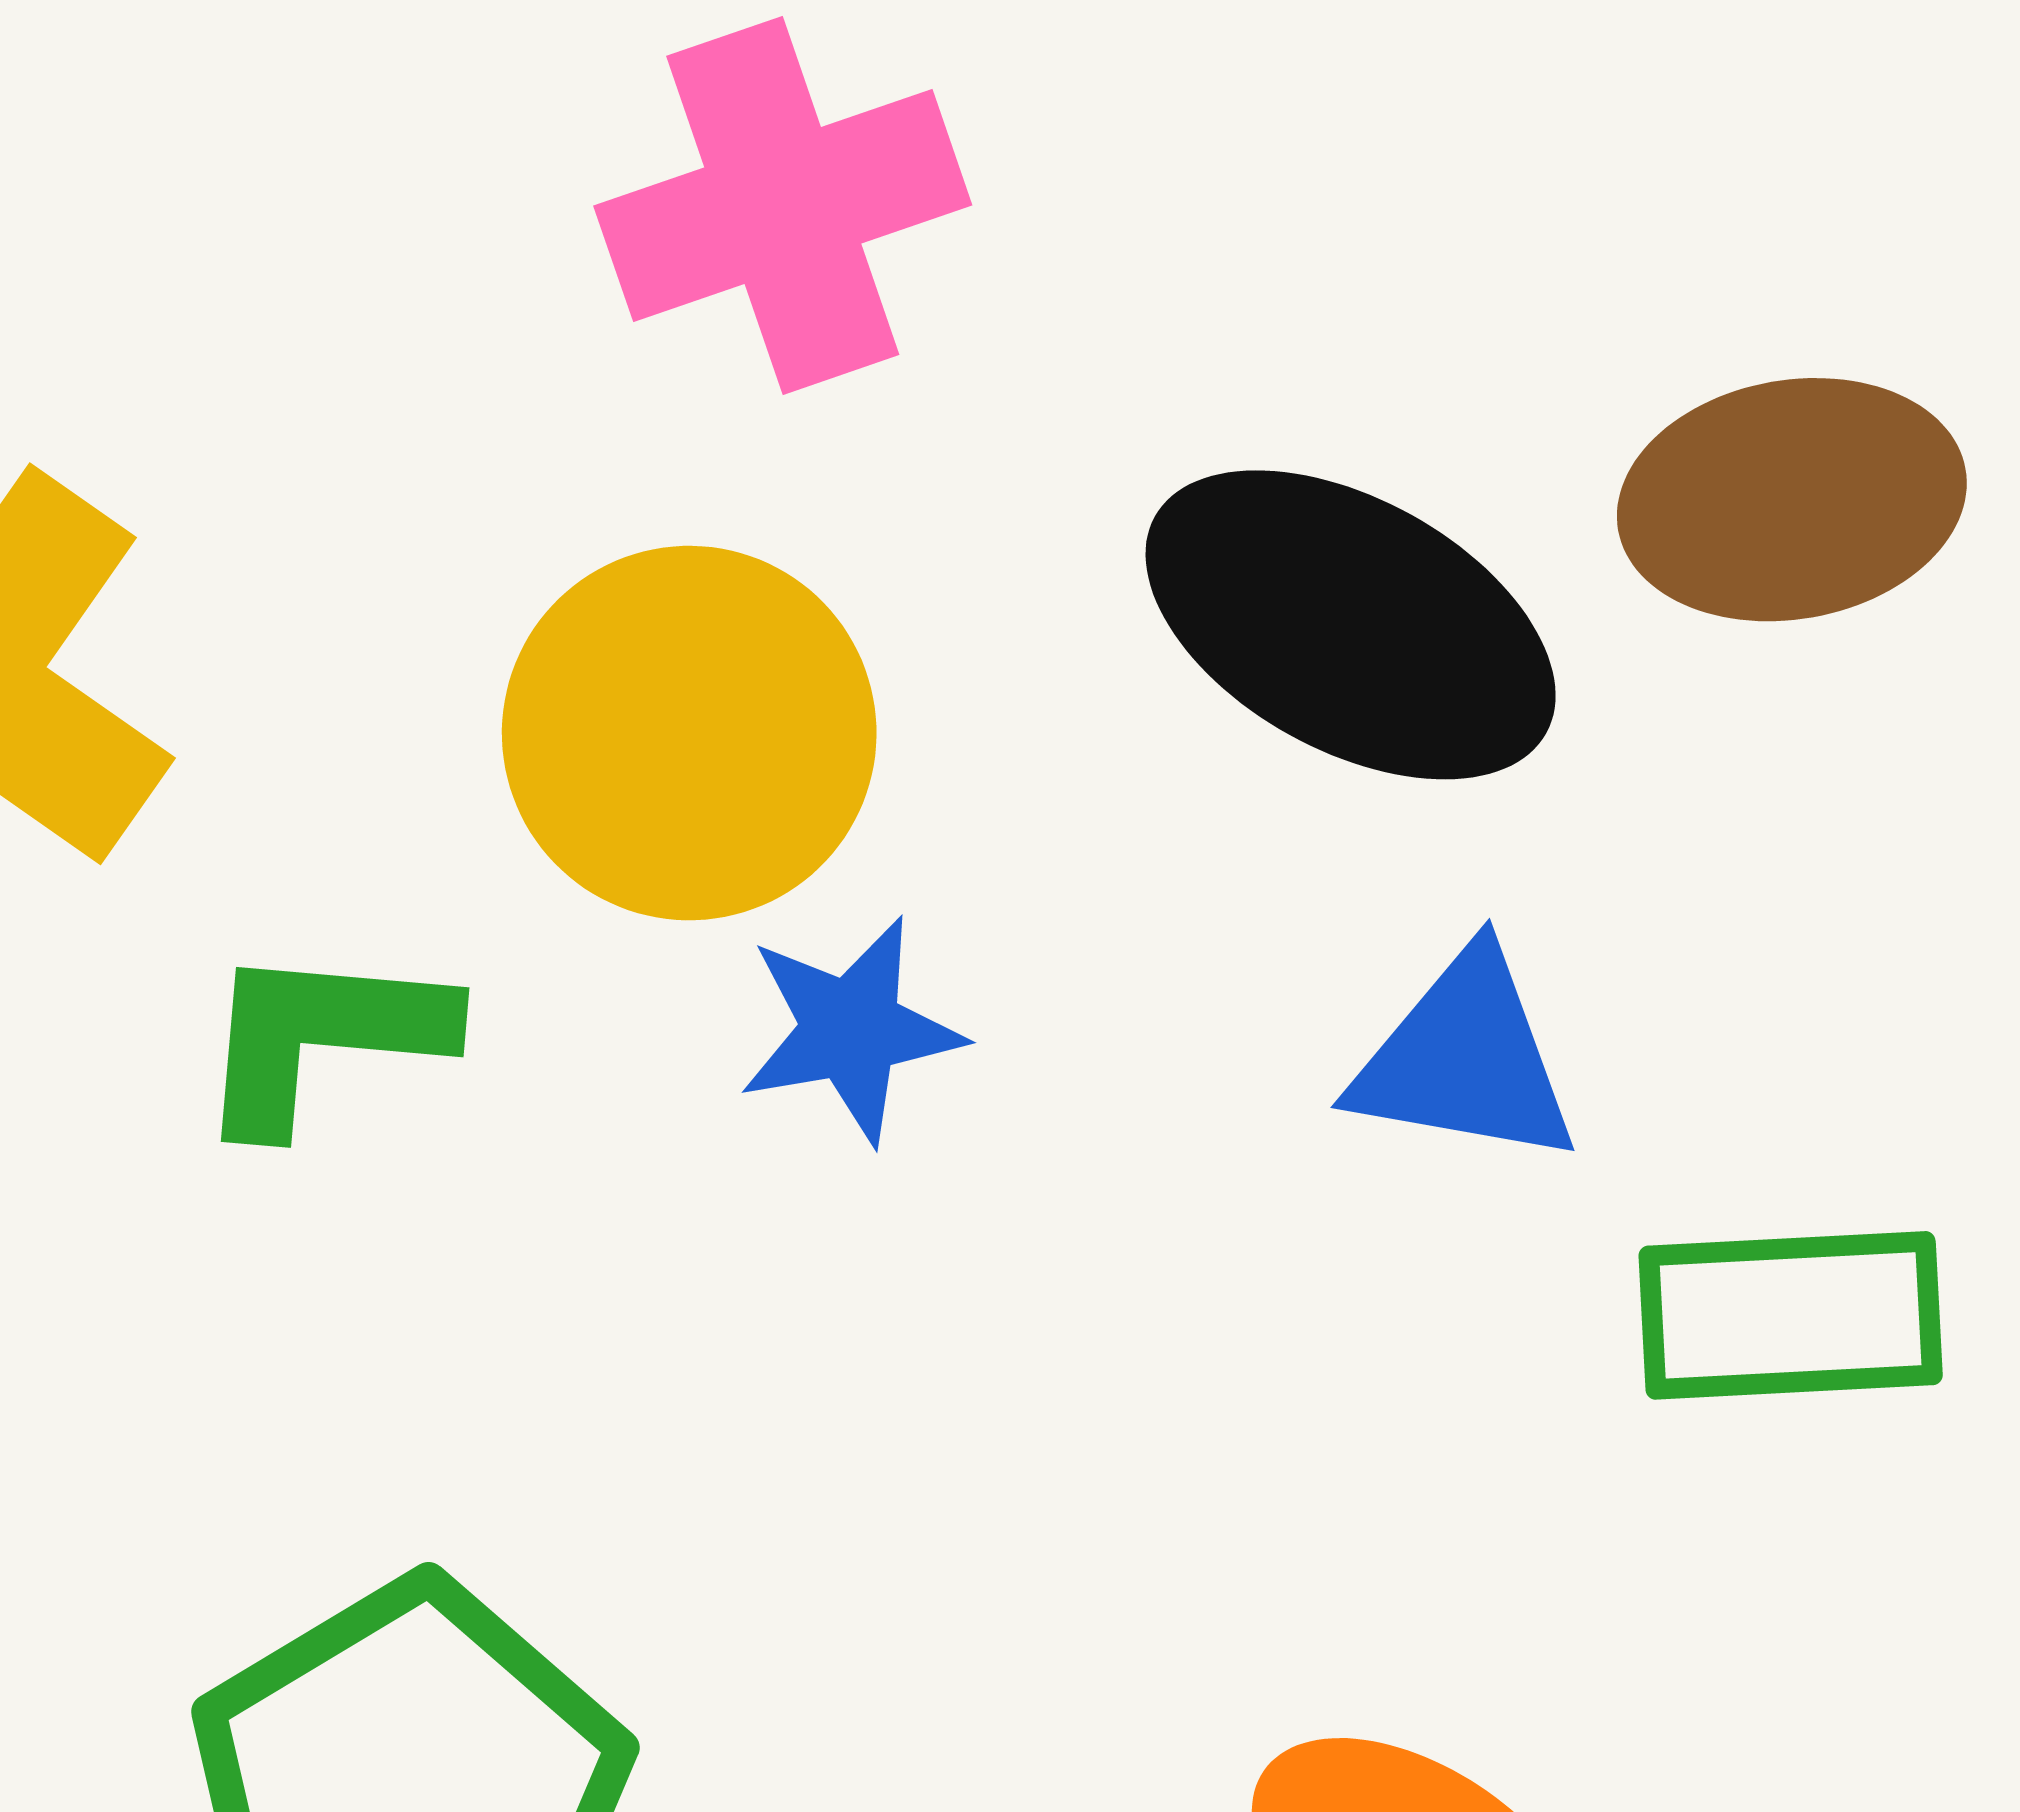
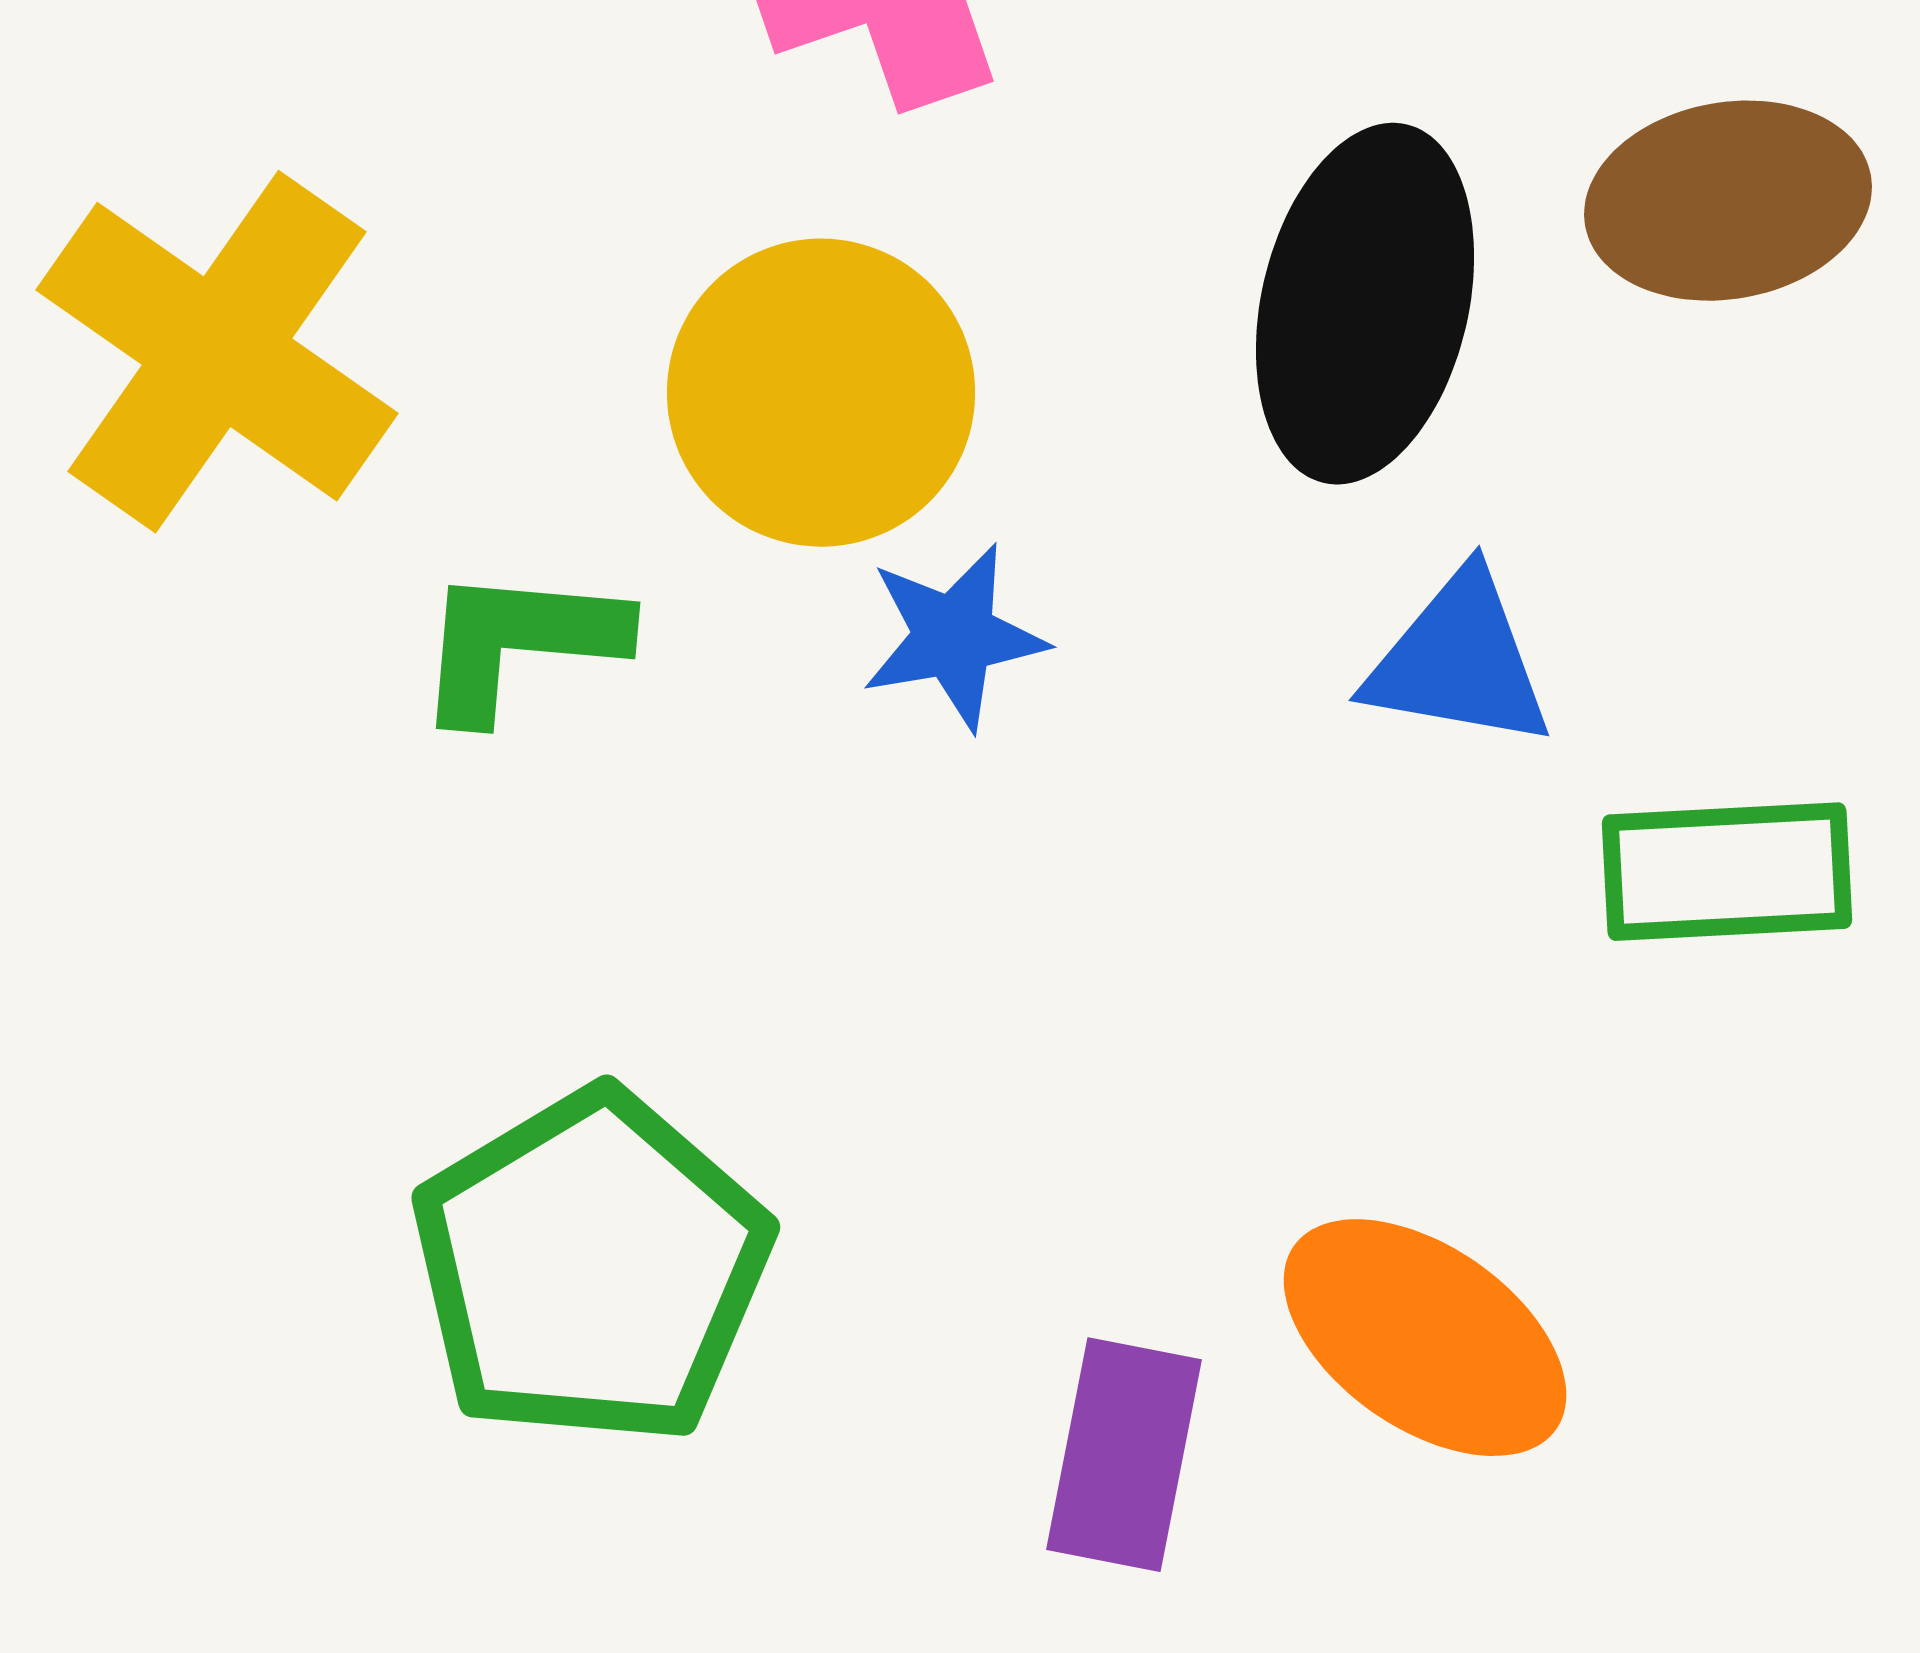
black ellipse: (1351, 625) -> (1365, 304), turned 74

